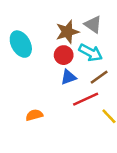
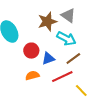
red circle: (64, 55) -> (31, 51), moved
orange semicircle: (34, 115) -> (32, 76), moved

